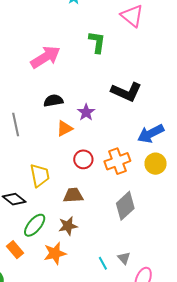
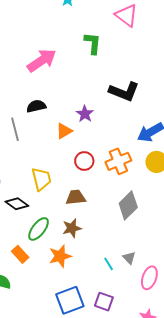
black semicircle: (53, 101) -> (36, 106), moved

